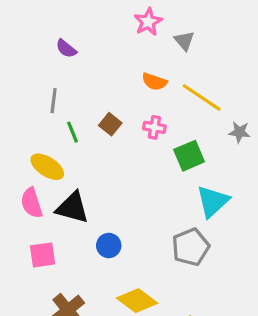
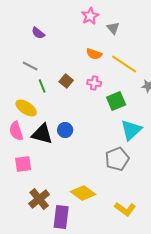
gray line: (54, 101) -> (30, 66), turned -70
blue circle: (109, 246) -> (65, 130), moved

